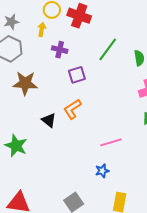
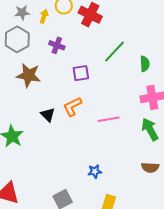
yellow arrow: (42, 29) -> (44, 16), moved
purple cross: (60, 50) -> (57, 45), moved
pink line: (111, 142) -> (109, 119), moved

